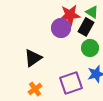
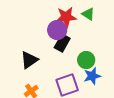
black rectangle: (86, 27) -> (62, 43), moved
green circle: (90, 48) -> (86, 60), moved

